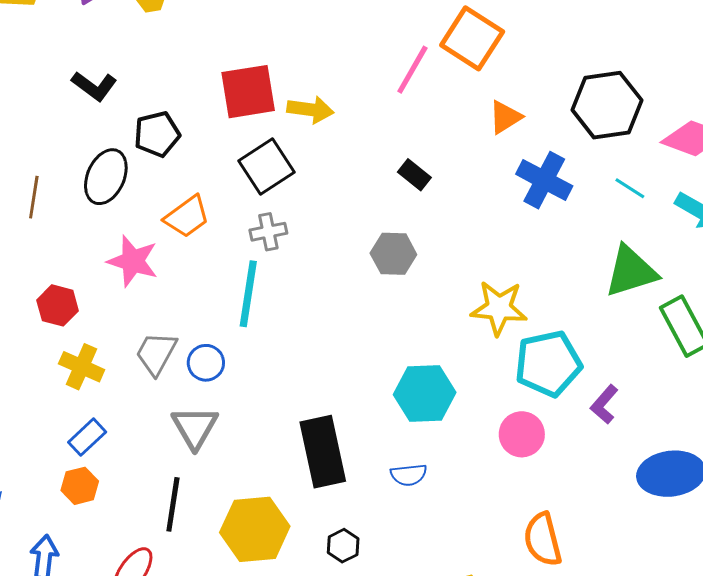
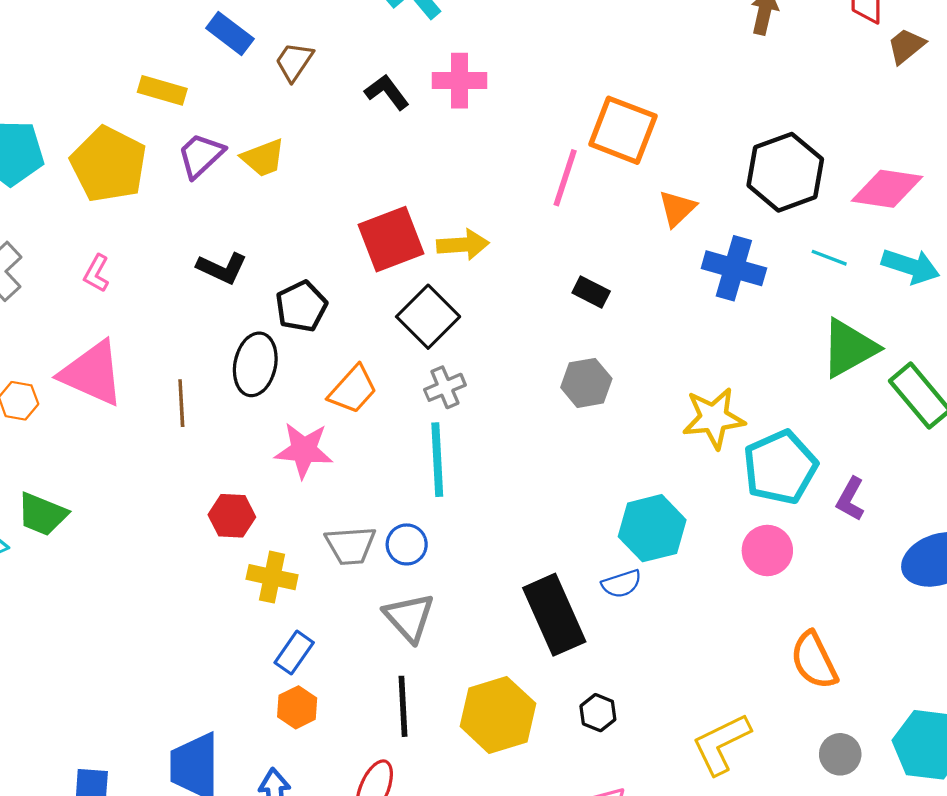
gray trapezoid: (156, 353) -> (350, 545), turned -111
blue semicircle: (409, 475) -> (622, 584), moved

